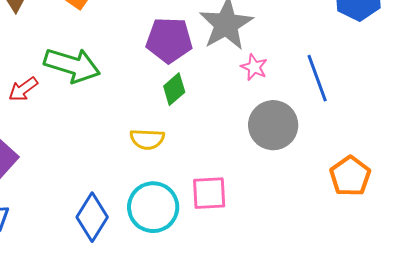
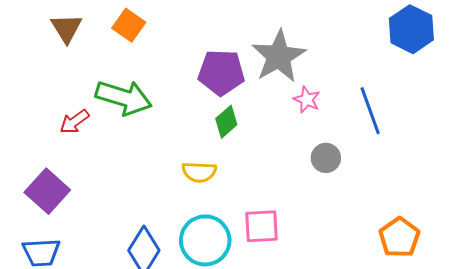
gray circle: (273, 125) -> (326, 158), size x0.6
orange pentagon: (350, 176) -> (399, 237), moved

